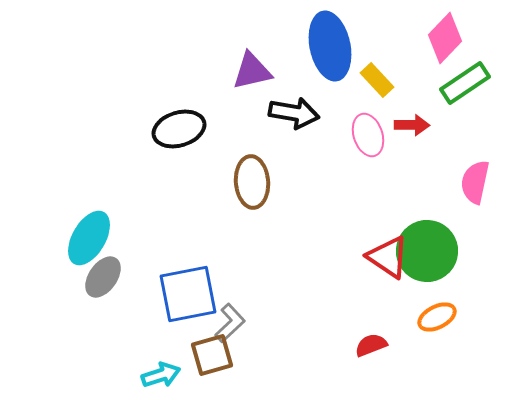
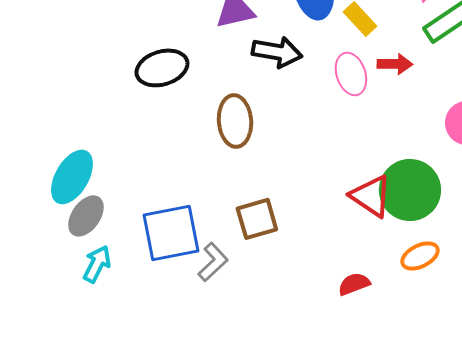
brown square: (212, 355) -> (257, 219), moved
cyan arrow: (161, 375) -> (97, 264), moved, turned -45

